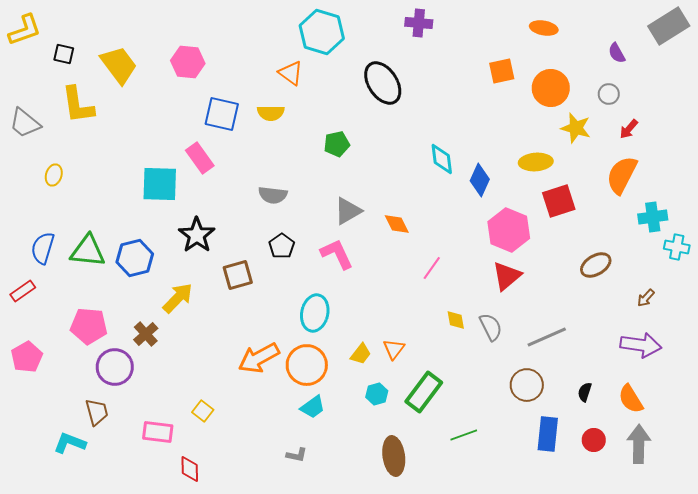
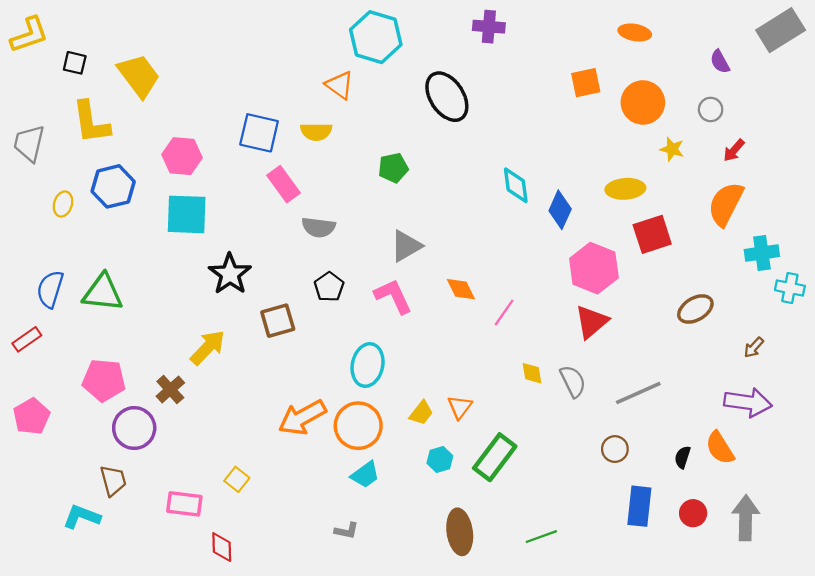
pink hexagon: (188, 62) -> (182, 156), moved
gray trapezoid: (25, 123) -> (29, 143), turned 64
yellow star: (576, 128) -> (672, 149), size x0.7
pink rectangle: (200, 158) -> (284, 184), moved
orange diamond: (397, 224) -> (461, 289), moved
blue hexagon: (135, 258) -> (113, 186), moved
brown circle: (527, 385) -> (615, 449), size x0.7
orange semicircle: (631, 399) -> (720, 448), moved
green line: (464, 435) -> (541, 537), moved

